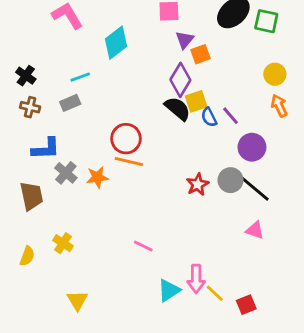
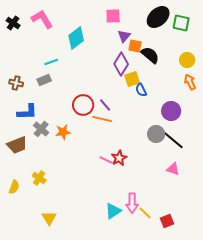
orange square: (200, 54) -> (135, 46), turned 32
black cross: (26, 76) -> (13, 23), moved
black semicircle: (178, 109) -> (150, 55), moved
purple line: (230, 116) -> (105, 105), moved
orange line: (129, 162) -> (102, 119), moved
red star: (198, 184) -> (119, 158), moved
brown trapezoid: (32, 196) -> (17, 145), turned 80
pink line: (143, 246) -> (106, 160), moved

